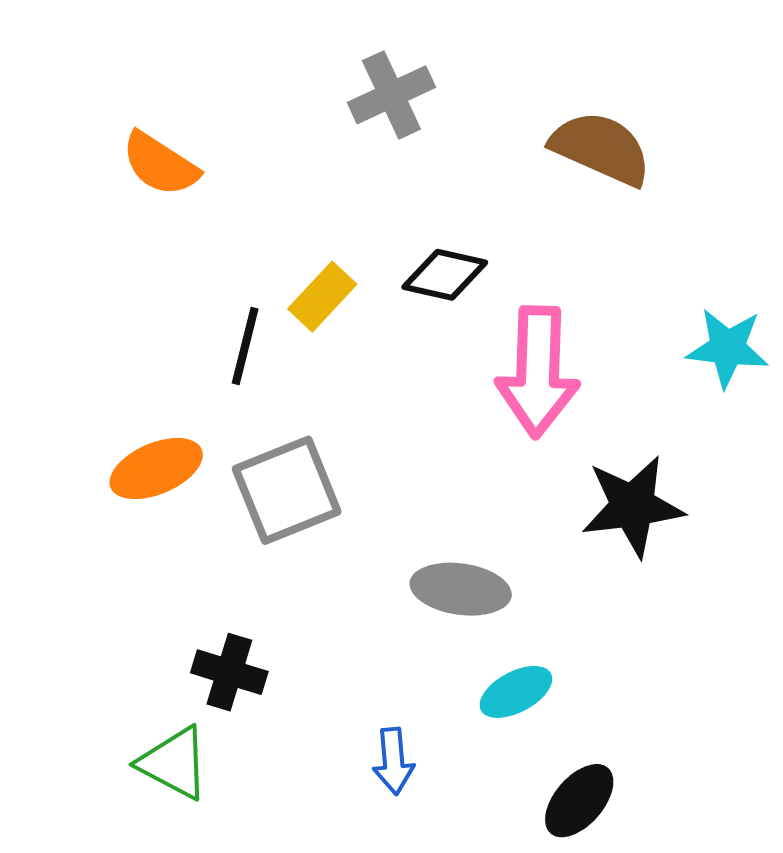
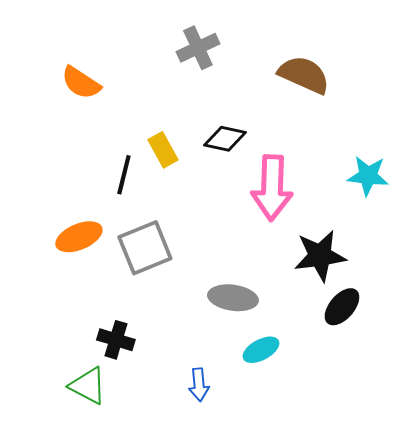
yellow rectangle: (322, 297) -> (163, 150), turned -72
black ellipse: (579, 801) -> (342, 307), moved

